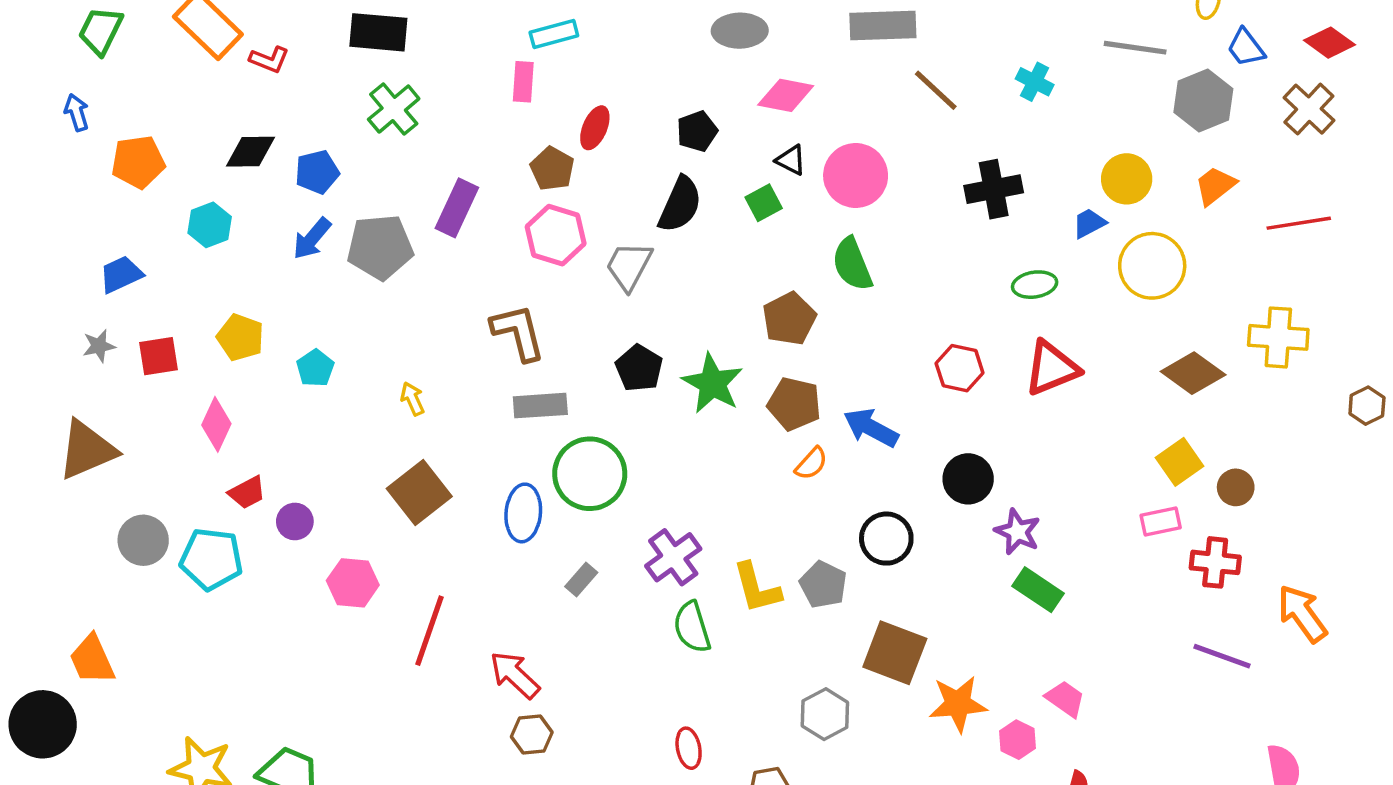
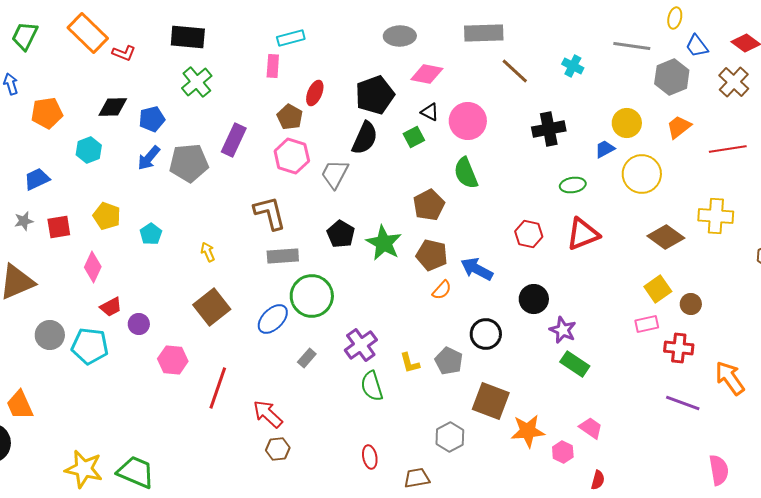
black pentagon: (697, 131) -> (375, 95), size x1.6
blue ellipse: (523, 513) -> (273, 319), turned 40
yellow L-shape: (757, 588) -> (410, 363), size x0.7

